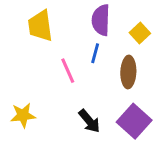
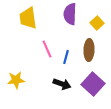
blue line: (95, 53) -> (66, 57), moved
black arrow: (89, 121) -> (62, 84), turned -30

